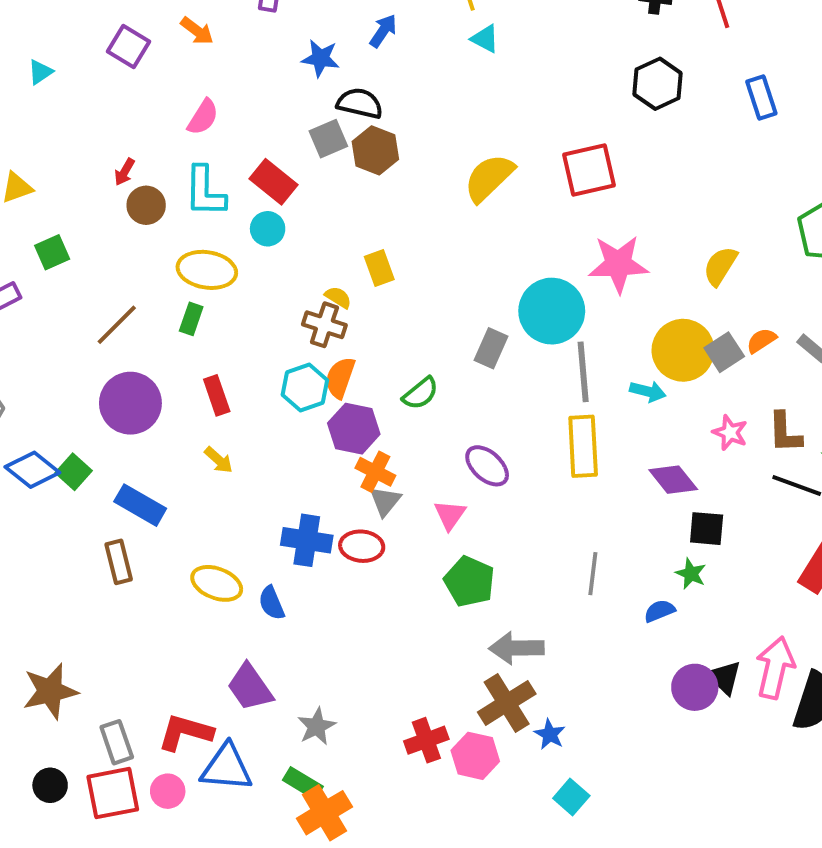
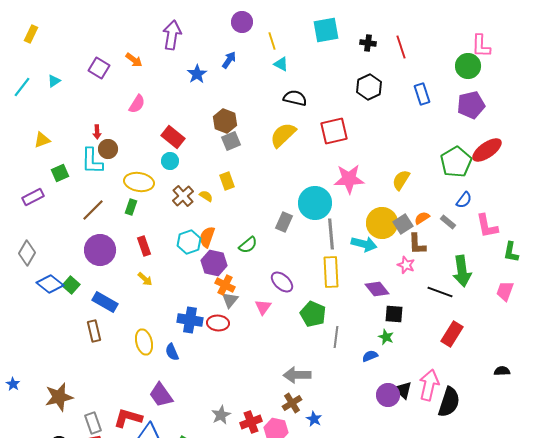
blue star: (321, 58) -> (197, 74), turned 30
black semicircle: (360, 103) -> (295, 98), moved
gray square: (328, 139) -> (231, 141), moved
red arrow: (125, 172) -> (97, 132), turned -32
cyan L-shape: (205, 192) -> (92, 161), moved
brown cross: (324, 325) -> (183, 196), moved, turned 30
cyan arrow: (648, 391) -> (364, 244), size x1.4
brown L-shape: (785, 433) -> (417, 244), moved
green pentagon: (469, 581) -> (313, 314), moved
yellow ellipse: (217, 583) -> (144, 342), turned 55
brown cross: (507, 703) -> (292, 403), size x0.7
gray star: (317, 726) -> (221, 415), moved

